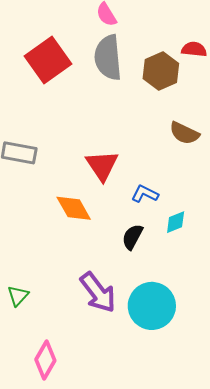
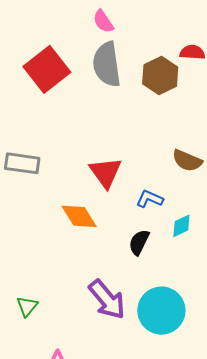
brown semicircle: (184, 133) -> (187, 161), moved

